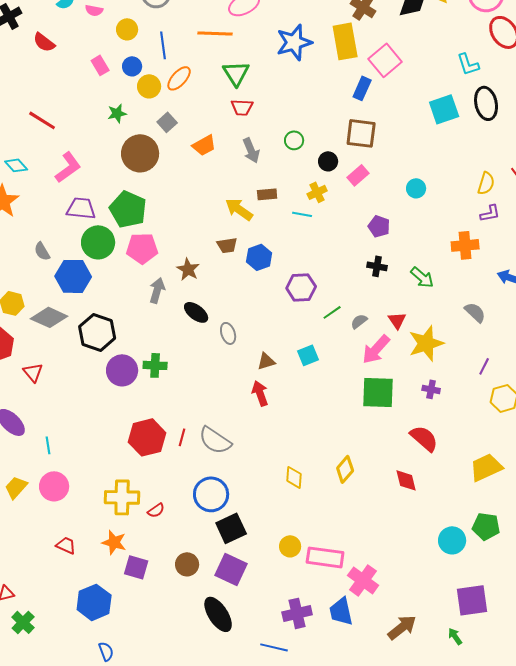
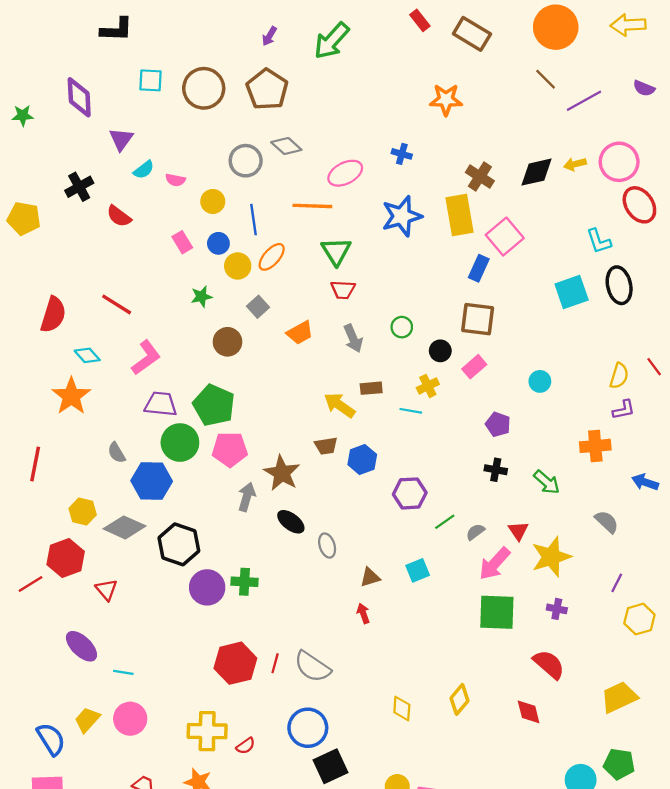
brown circle: (140, 153) -> (227, 342), size x0.7
brown star: (188, 269) -> (282, 473), size x1.4
red arrow: (260, 393) -> (363, 613), size x0.7
cyan line: (48, 445) -> (123, 672), turned -72

